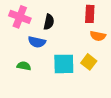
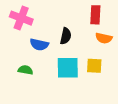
black semicircle: (49, 22) -> (66, 36), moved
yellow square: (89, 62) -> (94, 66), turned -35

